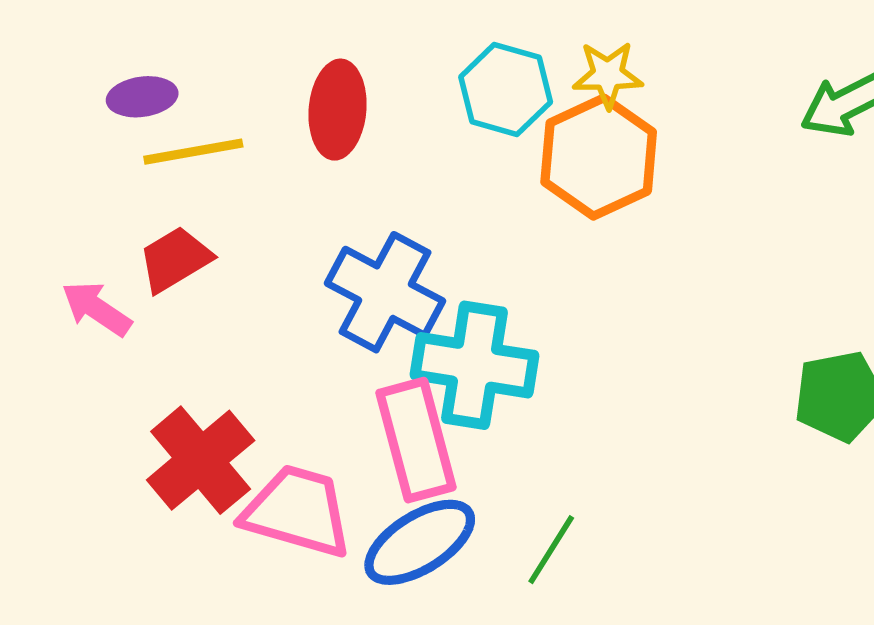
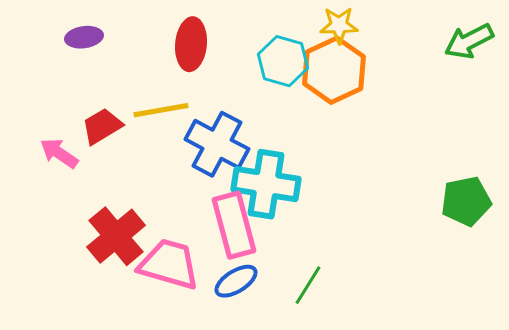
cyan hexagon: (506, 89) -> (283, 61), moved
yellow line: (193, 152) -> (161, 110), moved
blue ellipse: (420, 542) -> (236, 281), size x0.7

